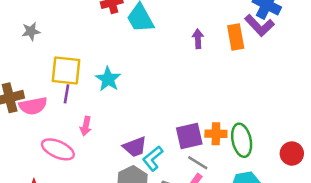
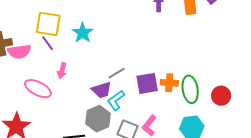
purple line: (67, 94) -> (48, 43), turned -49
red circle: (292, 154) -> (221, 96), moved
gray line: (198, 163) -> (117, 73), moved, turned -66

